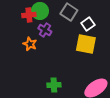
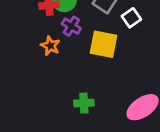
yellow square: (86, 44) -> (103, 44), moved

